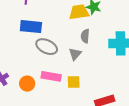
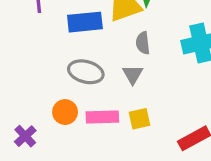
blue rectangle: (31, 27) -> (85, 22), moved
orange circle: (27, 84) -> (65, 112), moved

